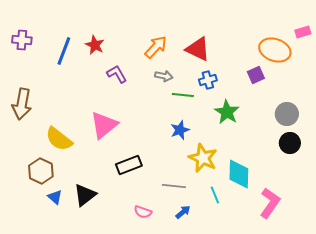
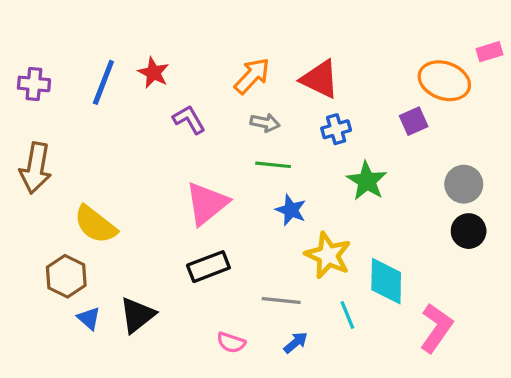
purple cross: (22, 40) -> (34, 84), moved
green line: (183, 95) -> (273, 165), moved
pink triangle: (104, 125) -> (207, 204), moved
blue star: (180, 130) -> (291, 210), turned -30

